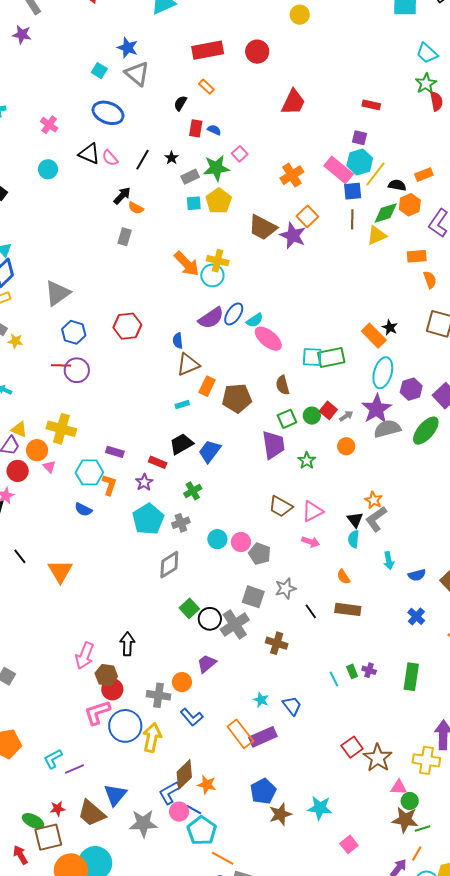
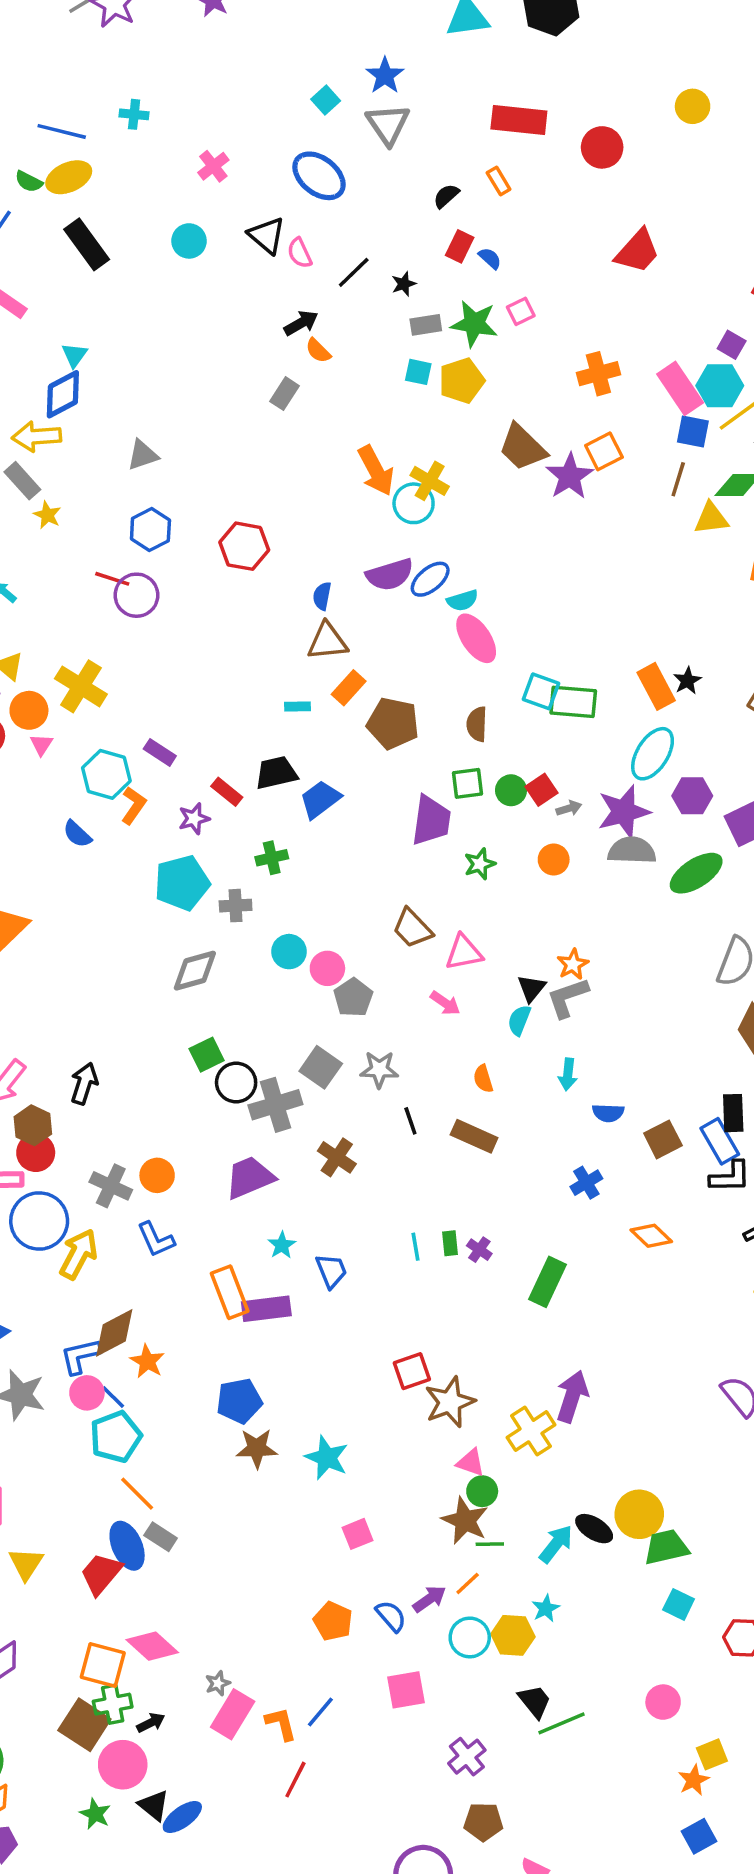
gray triangle: (57, 293) -> (143, 455), size x0.7
purple trapezoid: (207, 664) -> (250, 1178), moved, size x1.4
yellow cross: (426, 760) -> (531, 1431), turned 32

